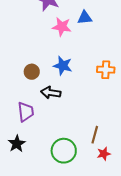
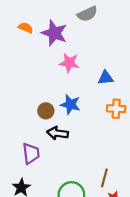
blue triangle: (85, 18) -> (106, 78), moved
brown circle: (32, 72) -> (46, 111), moved

